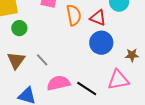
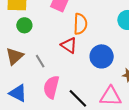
red triangle: (98, 18) -> (69, 45), moved
pink semicircle: (58, 83) -> (51, 87), turned -75

